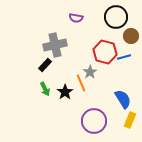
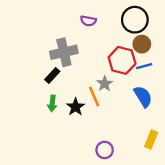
brown circle: (131, 36) -> (142, 44), moved
green arrow: (45, 89) -> (52, 103), turned 32
blue semicircle: (123, 99) -> (143, 96), moved
purple circle: (94, 121) -> (105, 150), moved, size x0.6

